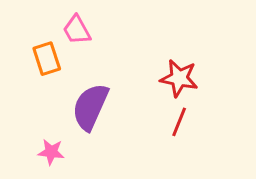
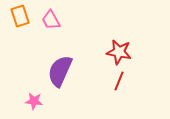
orange rectangle: (47, 59) -> (20, 16), moved

